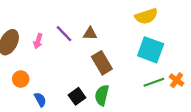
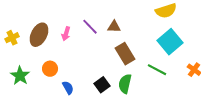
cyan square: (151, 50) -> (170, 42), turned 30
green line: (154, 82) -> (157, 70), moved, turned 48

